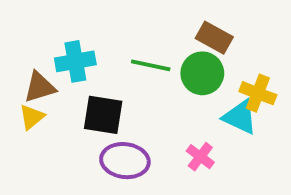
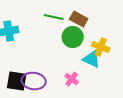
green line: (151, 65) -> (54, 17), moved
black square: (103, 115) -> (17, 81), moved

